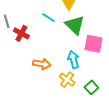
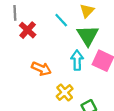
cyan arrow: (73, 60) -> (77, 60), moved

